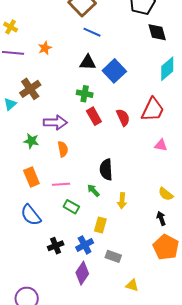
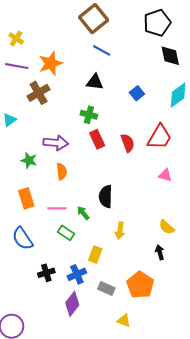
orange star: (45, 48) -> (51, 63), size x1.6
blue square: (114, 71) -> (137, 93), moved, size x0.6
brown cross: (30, 89) -> (39, 93), moved
green arrow: (93, 190) -> (83, 213), moved
orange pentagon: (166, 247) -> (140, 285), moved

